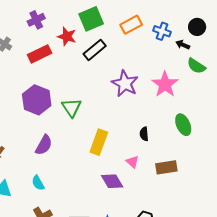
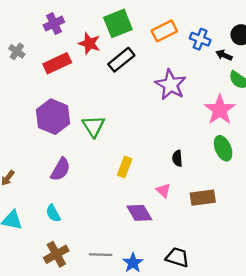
purple star: (125, 84) -> (171, 85), moved
pink star: (165, 84) -> (220, 110), moved
yellow rectangle: (99, 142) -> (125, 167), size x0.7

